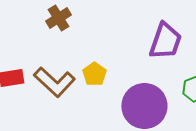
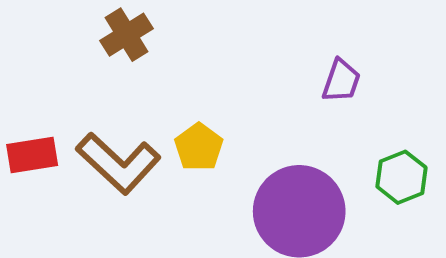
purple trapezoid: (165, 41) -> (341, 81), size x0.6

